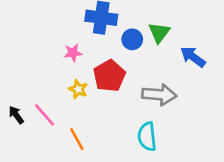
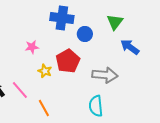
green triangle: (159, 33) -> (115, 22), moved
pink star: (73, 53) -> (32, 47), moved

